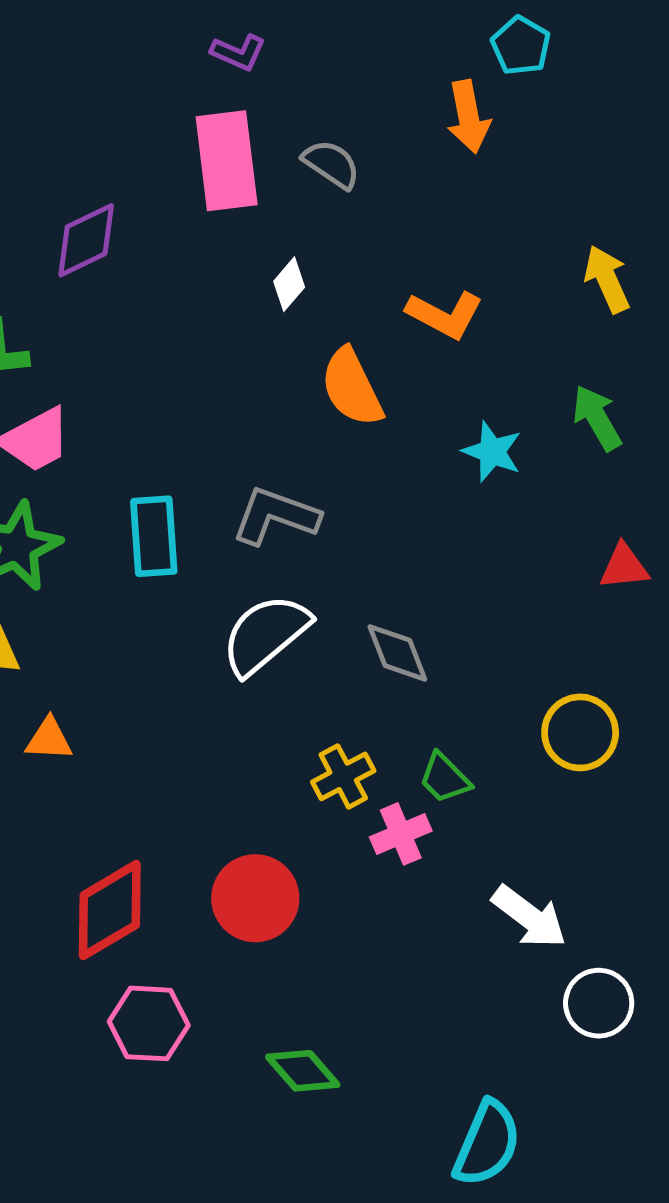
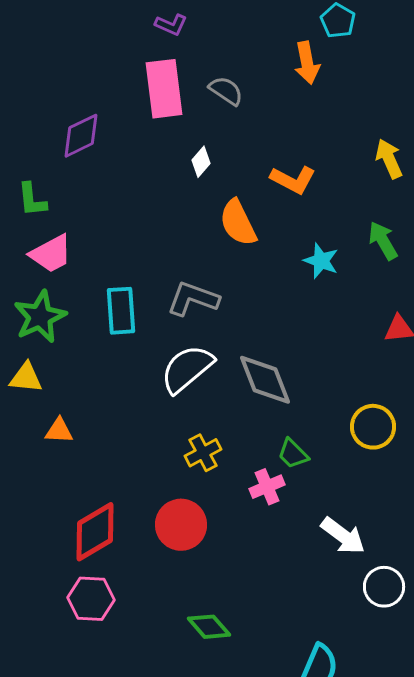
gray diamond: (397, 653) -> (265, 380), size x1.4
yellow cross: (343, 776) -> (203, 453), moved
pink hexagon: (149, 1023) -> (91, 599), moved

